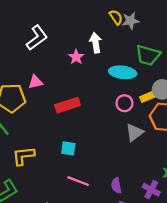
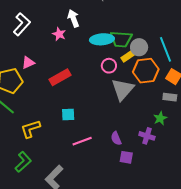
green trapezoid: (148, 55) -> (121, 39), moved
gray triangle: (134, 132) -> (123, 89), size x1.4
pink line: (78, 181) -> (82, 141), turned -30

